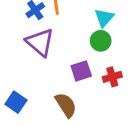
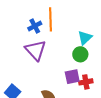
purple square: (81, 71) -> (72, 77), moved

